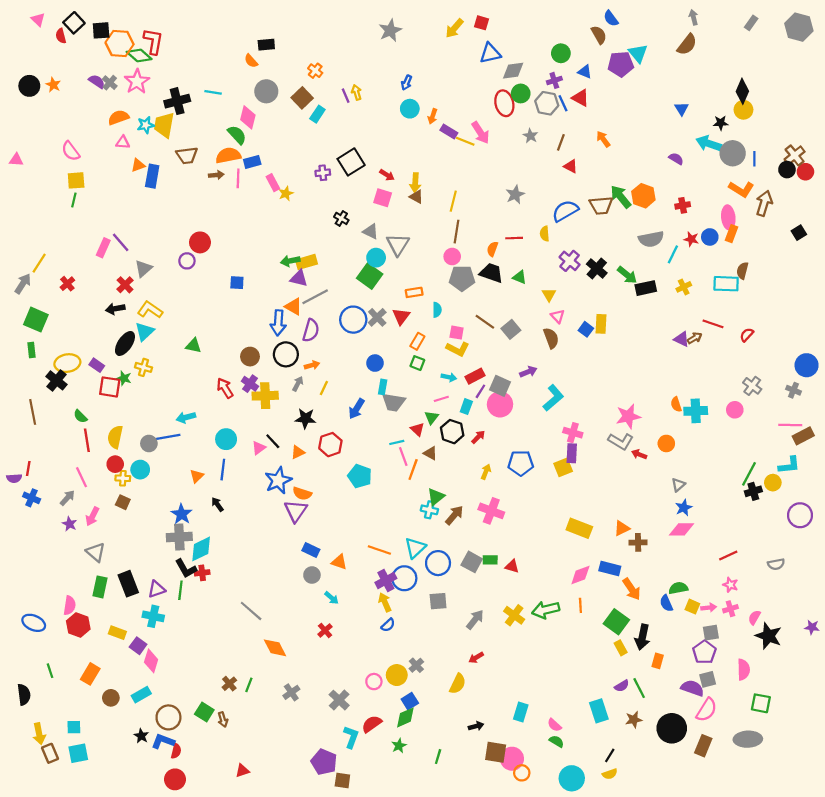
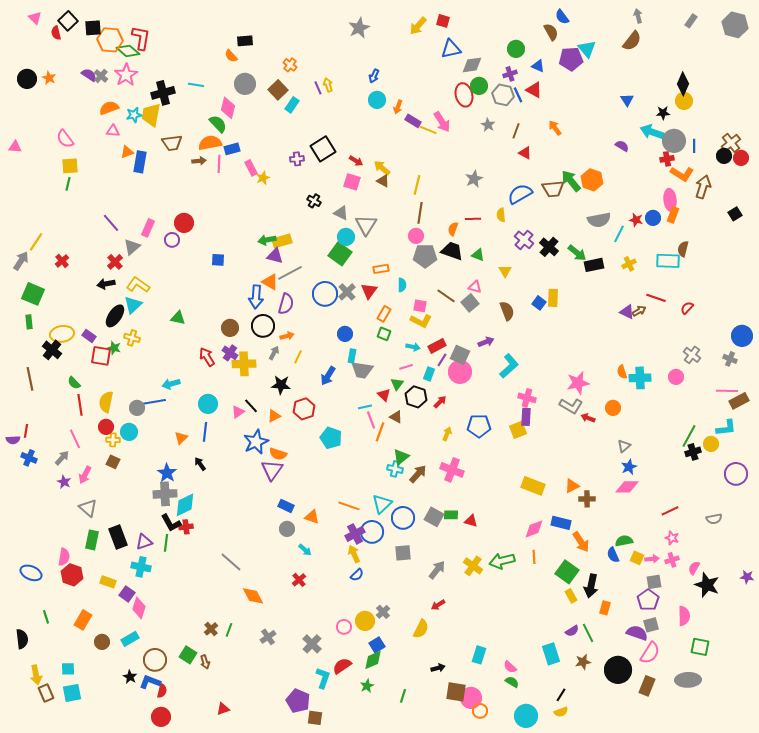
yellow arrow: (415, 183) -> (382, 168), turned 126
red cross: (683, 205) -> (667, 159), moved
pink rectangle: (103, 248) -> (148, 228), moved
pink triangle: (558, 316) -> (475, 287), moved, turned -32

